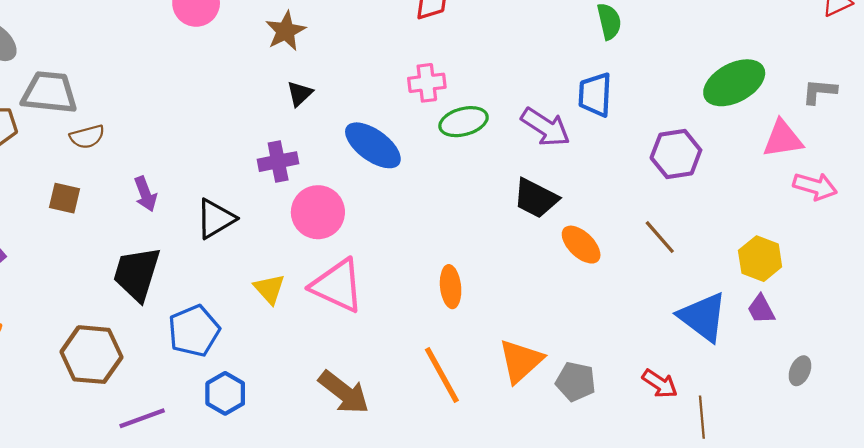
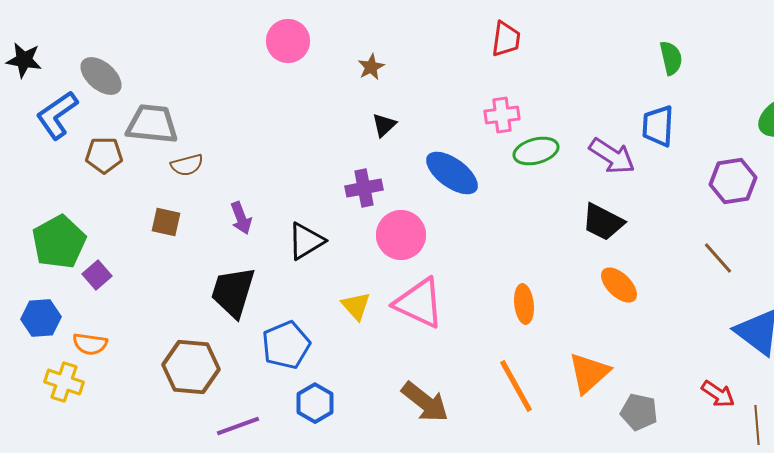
brown star: (286, 31) -> (371, 67), size x0.7
orange ellipse: (581, 245) -> (619, 285), moved
gray pentagon: (576, 382) -> (639, 412), moved

